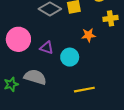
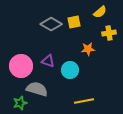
pink circle: (18, 39) -> (21, 66), moved
green star: (11, 84) -> (20, 103), moved

